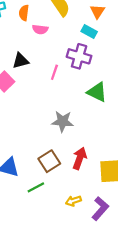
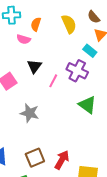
pink semicircle: (40, 29) -> (24, 39), moved
black triangle: (20, 61) -> (34, 66), moved, turned -49
gray star: (62, 121) -> (30, 113), moved

